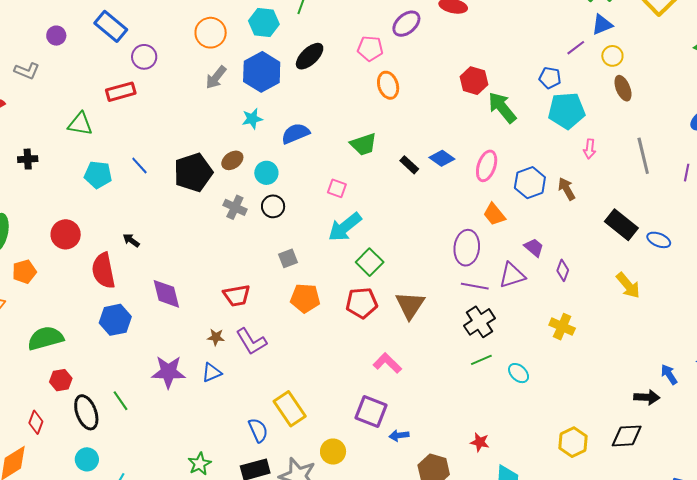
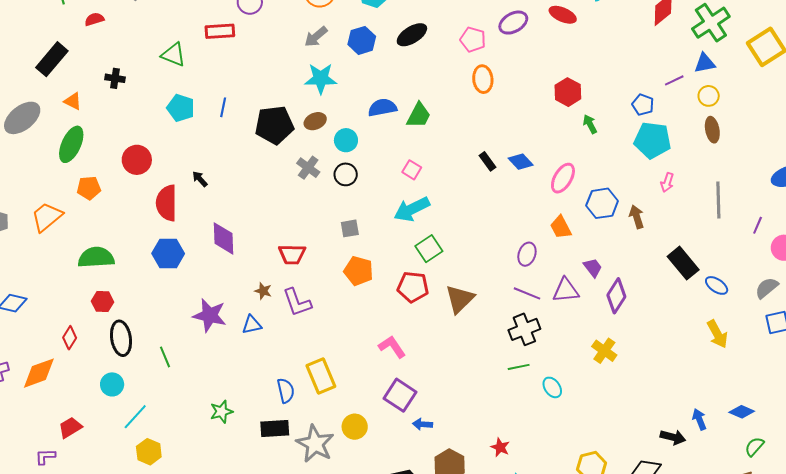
blue hexagon: (262, 72) -> (362, 40), size x0.7
green arrow: (502, 108) -> (590, 124), size x0.6
cyan star: (252, 119) -> (321, 78), moved, size x1.5
green trapezoid: (364, 144) -> (419, 115), moved, turned -56
blue line: (139, 166) -> (223, 107), turned 42
purple ellipse: (467, 248) -> (527, 254), size x0.7
purple diamond: (563, 270) -> (616, 296), size x1.6
yellow arrow: (628, 285) -> (717, 334), moved
pink L-shape: (387, 363) -> (392, 347), moved
green line: (120, 401) -> (165, 357), moved

